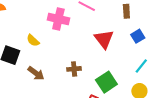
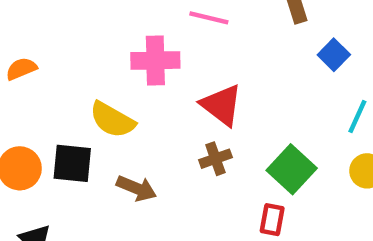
red triangle: (104, 39) -> (221, 105), moved
yellow semicircle: (33, 40) -> (112, 120), size x1.5

